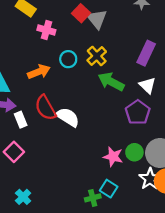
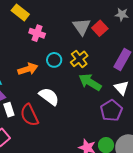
red square: (81, 13) -> (100, 28), moved
red semicircle: (45, 108) -> (29, 115), moved
white semicircle: (68, 117) -> (49, 96), moved

